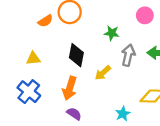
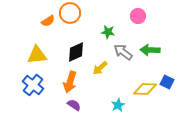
black diamond: (76, 55) -> (76, 52), turned 55
gray arrow: (128, 55) -> (123, 52), turned -66
yellow triangle: (33, 58) -> (37, 55), size x1.5

